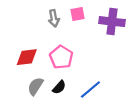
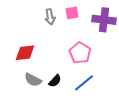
pink pentagon: (61, 57) -> (80, 53), moved
gray semicircle: (35, 86) -> (33, 80), turned -96

